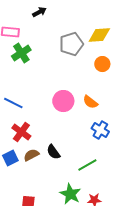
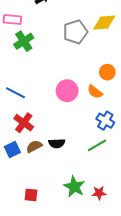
orange circle: (102, 64) -> (107, 72), moved
black semicircle: (53, 152) -> (57, 143), turned -56
green line: (87, 165) -> (97, 145), moved

